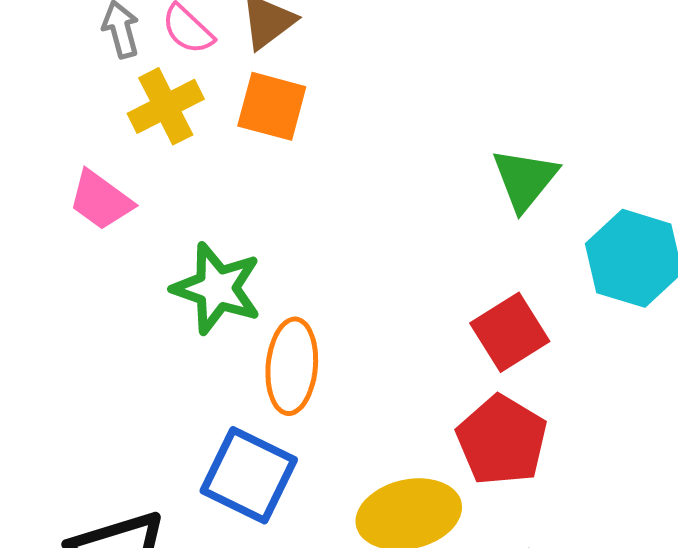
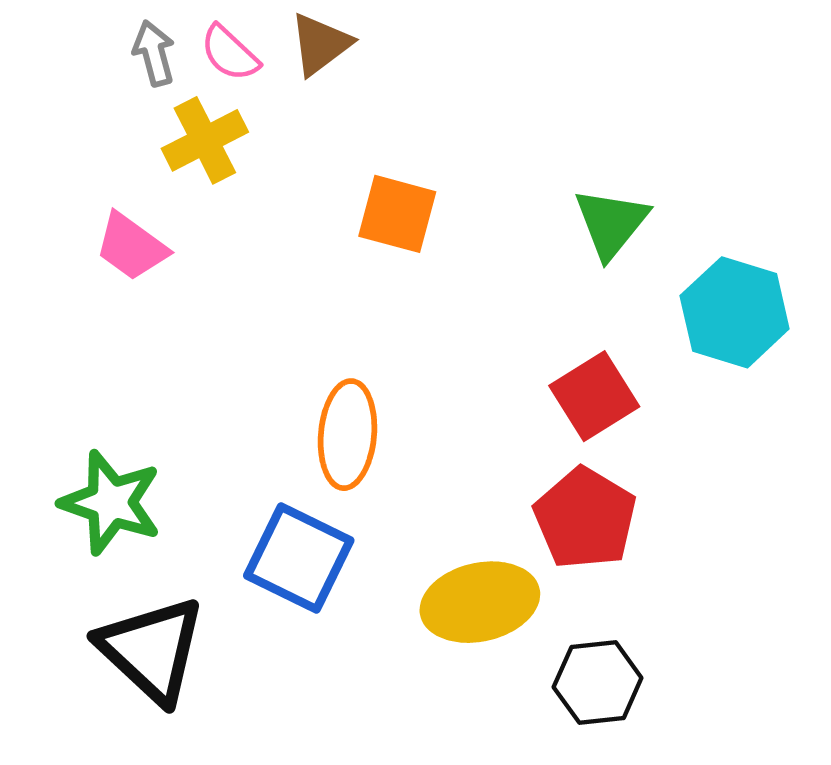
orange square: (272, 106) -> (397, 214), moved
green star: (217, 288) -> (111, 503), moved

